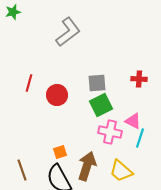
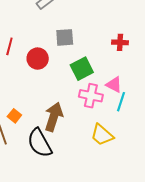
gray square: (97, 83) -> (65, 37), moved
orange square: (60, 152) -> (14, 116), moved, turned -32
brown arrow: (87, 166) -> (54, 117), moved

